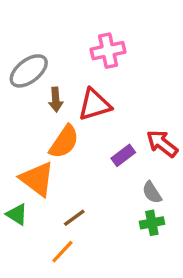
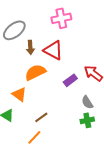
red triangle: (95, 105) -> (53, 50), turned 45
orange semicircle: (64, 142) -> (35, 72), turned -150
orange triangle: (37, 179) -> (19, 94), size x0.7

